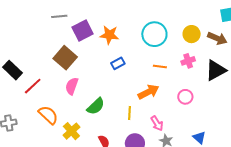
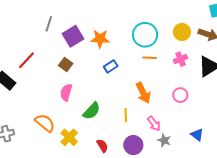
gray line: (59, 16) -> (49, 24), turned -63
brown square: (65, 58) -> (66, 64), moved, size x0.6
orange line: (160, 66) -> (149, 58), moved
red line: (33, 86) -> (27, 60), moved
orange arrow: (149, 92) -> (143, 93), turned 95

